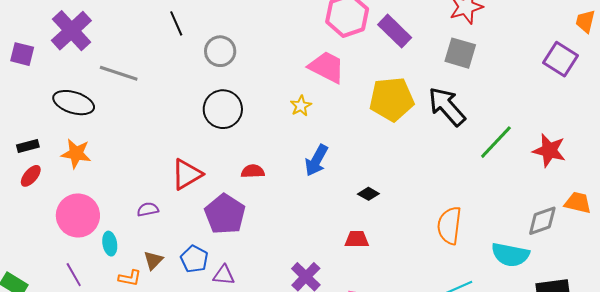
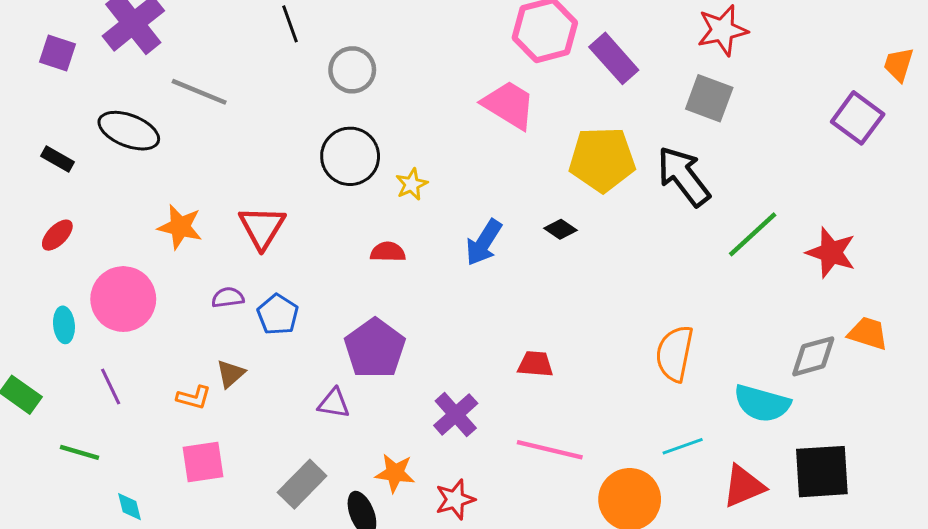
yellow star: (301, 106) -> (412, 184), moved
black rectangle: (28, 146) -> (57, 159), moved, turned 40
orange star: (76, 154) -> (180, 227), moved
red triangle: (187, 174) -> (262, 227), moved, turned -32
black diamond: (368, 194) -> (560, 229), moved
purple pentagon: (225, 214) -> (375, 348), moved
cyan ellipse: (110, 244) -> (64, 325), moved
blue pentagon: (194, 259) -> (278, 314), moved

